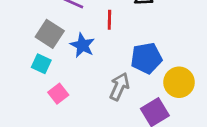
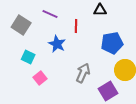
gray square: (50, 34) -> (21, 25), moved
blue pentagon: (146, 58) -> (112, 43), moved

